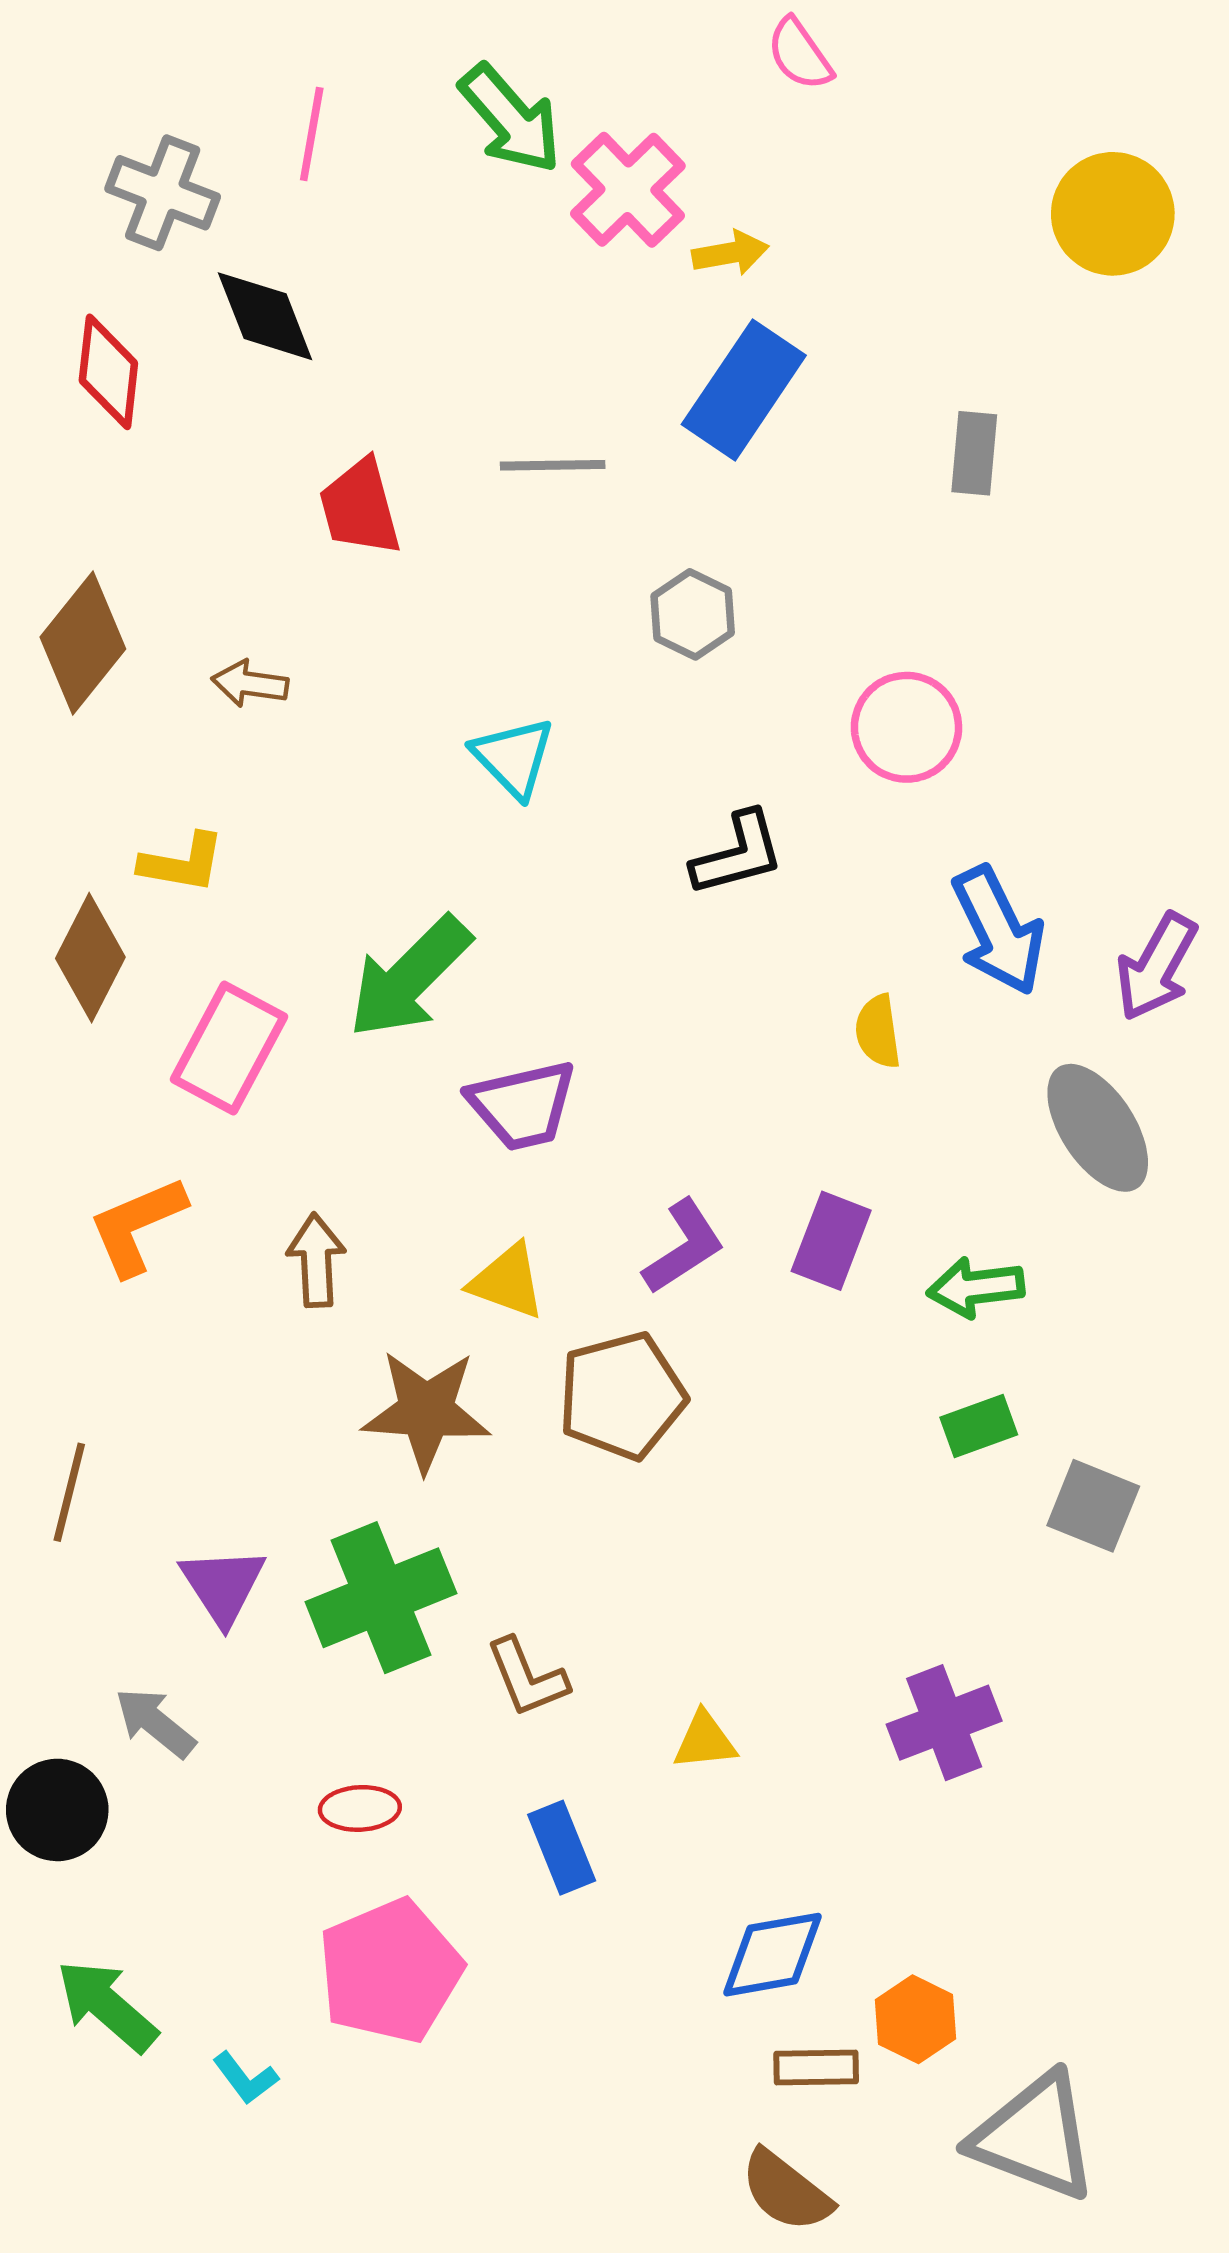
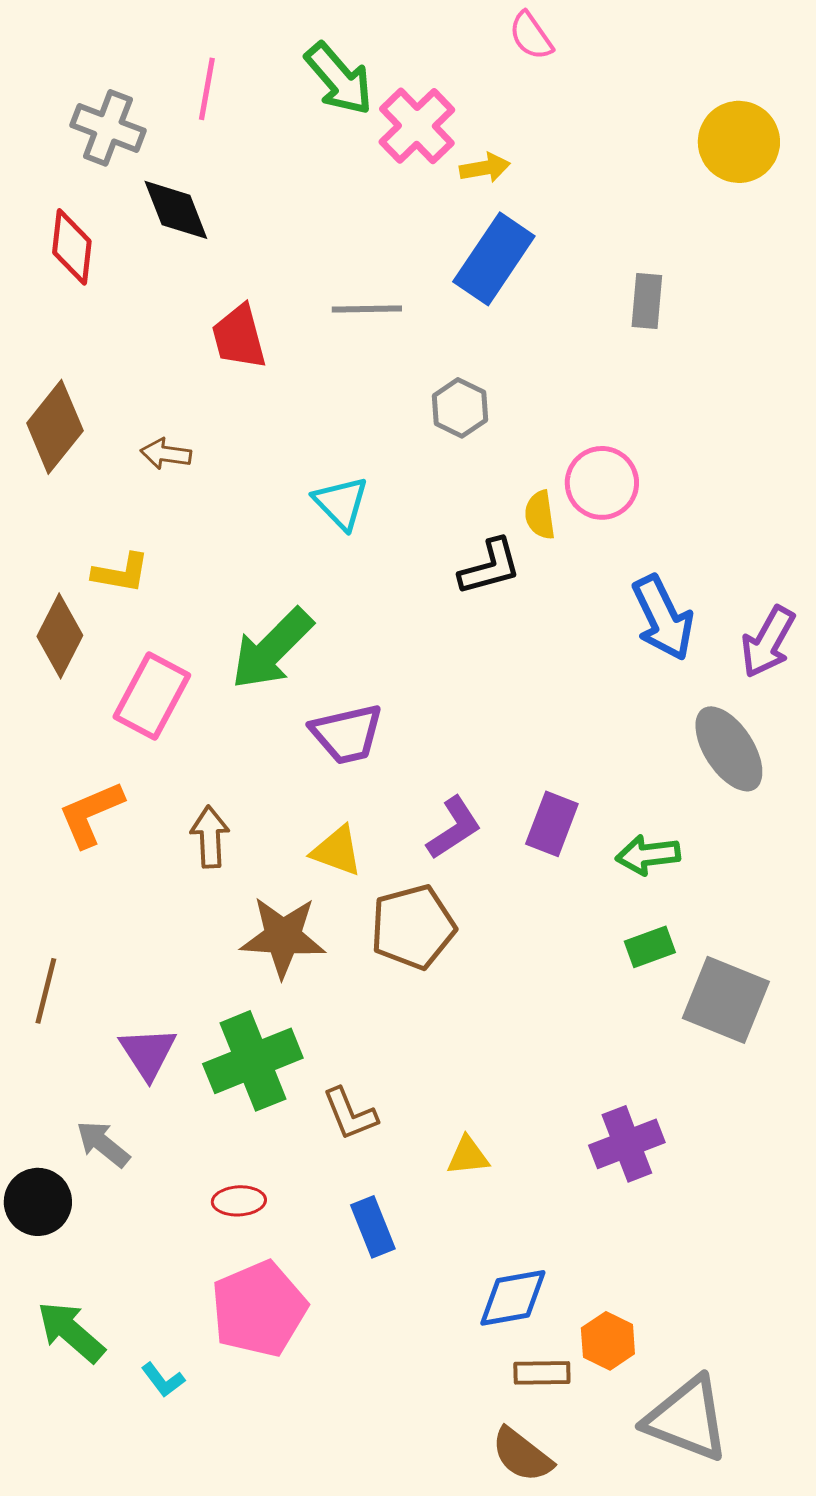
yellow semicircle: (878, 1031) -> (540, 515), moved
gray square: (1093, 1506) -> (726, 1000), size x1.4

